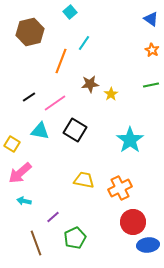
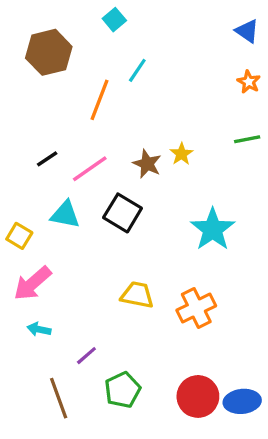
brown star: (90, 84) -> (147, 164), moved, turned 30
red circle: (133, 222) -> (198, 396), moved

